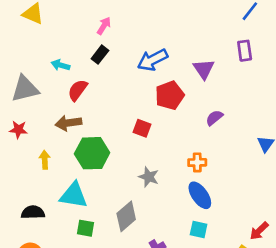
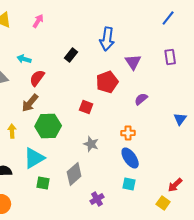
pink arrow: (104, 26) -> (38, 21), moved
purple rectangle: (245, 51) -> (170, 57), moved
black rectangle: (100, 55) -> (71, 55), moved
blue arrow: (153, 60) -> (107, 39), moved, turned -55
brown arrow: (68, 123) -> (30, 103), turned -42
cyan triangle: (74, 195) -> (34, 158), turned -40

